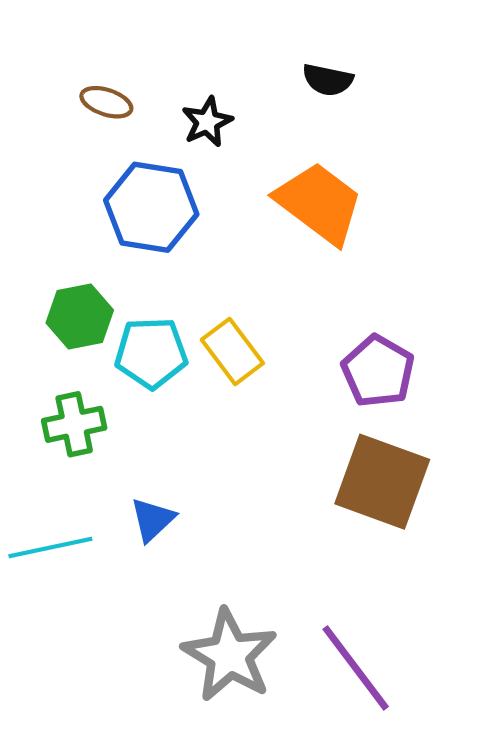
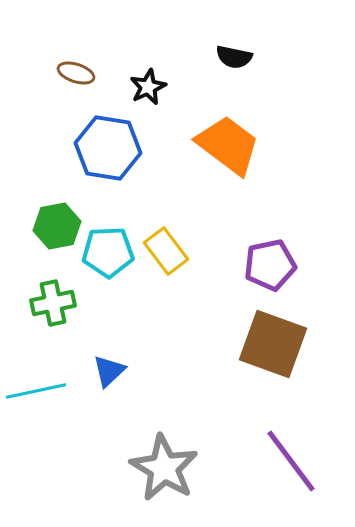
purple pentagon: (378, 371) -> (270, 265), turned 30
purple line: (356, 668) -> (291, 461), moved

